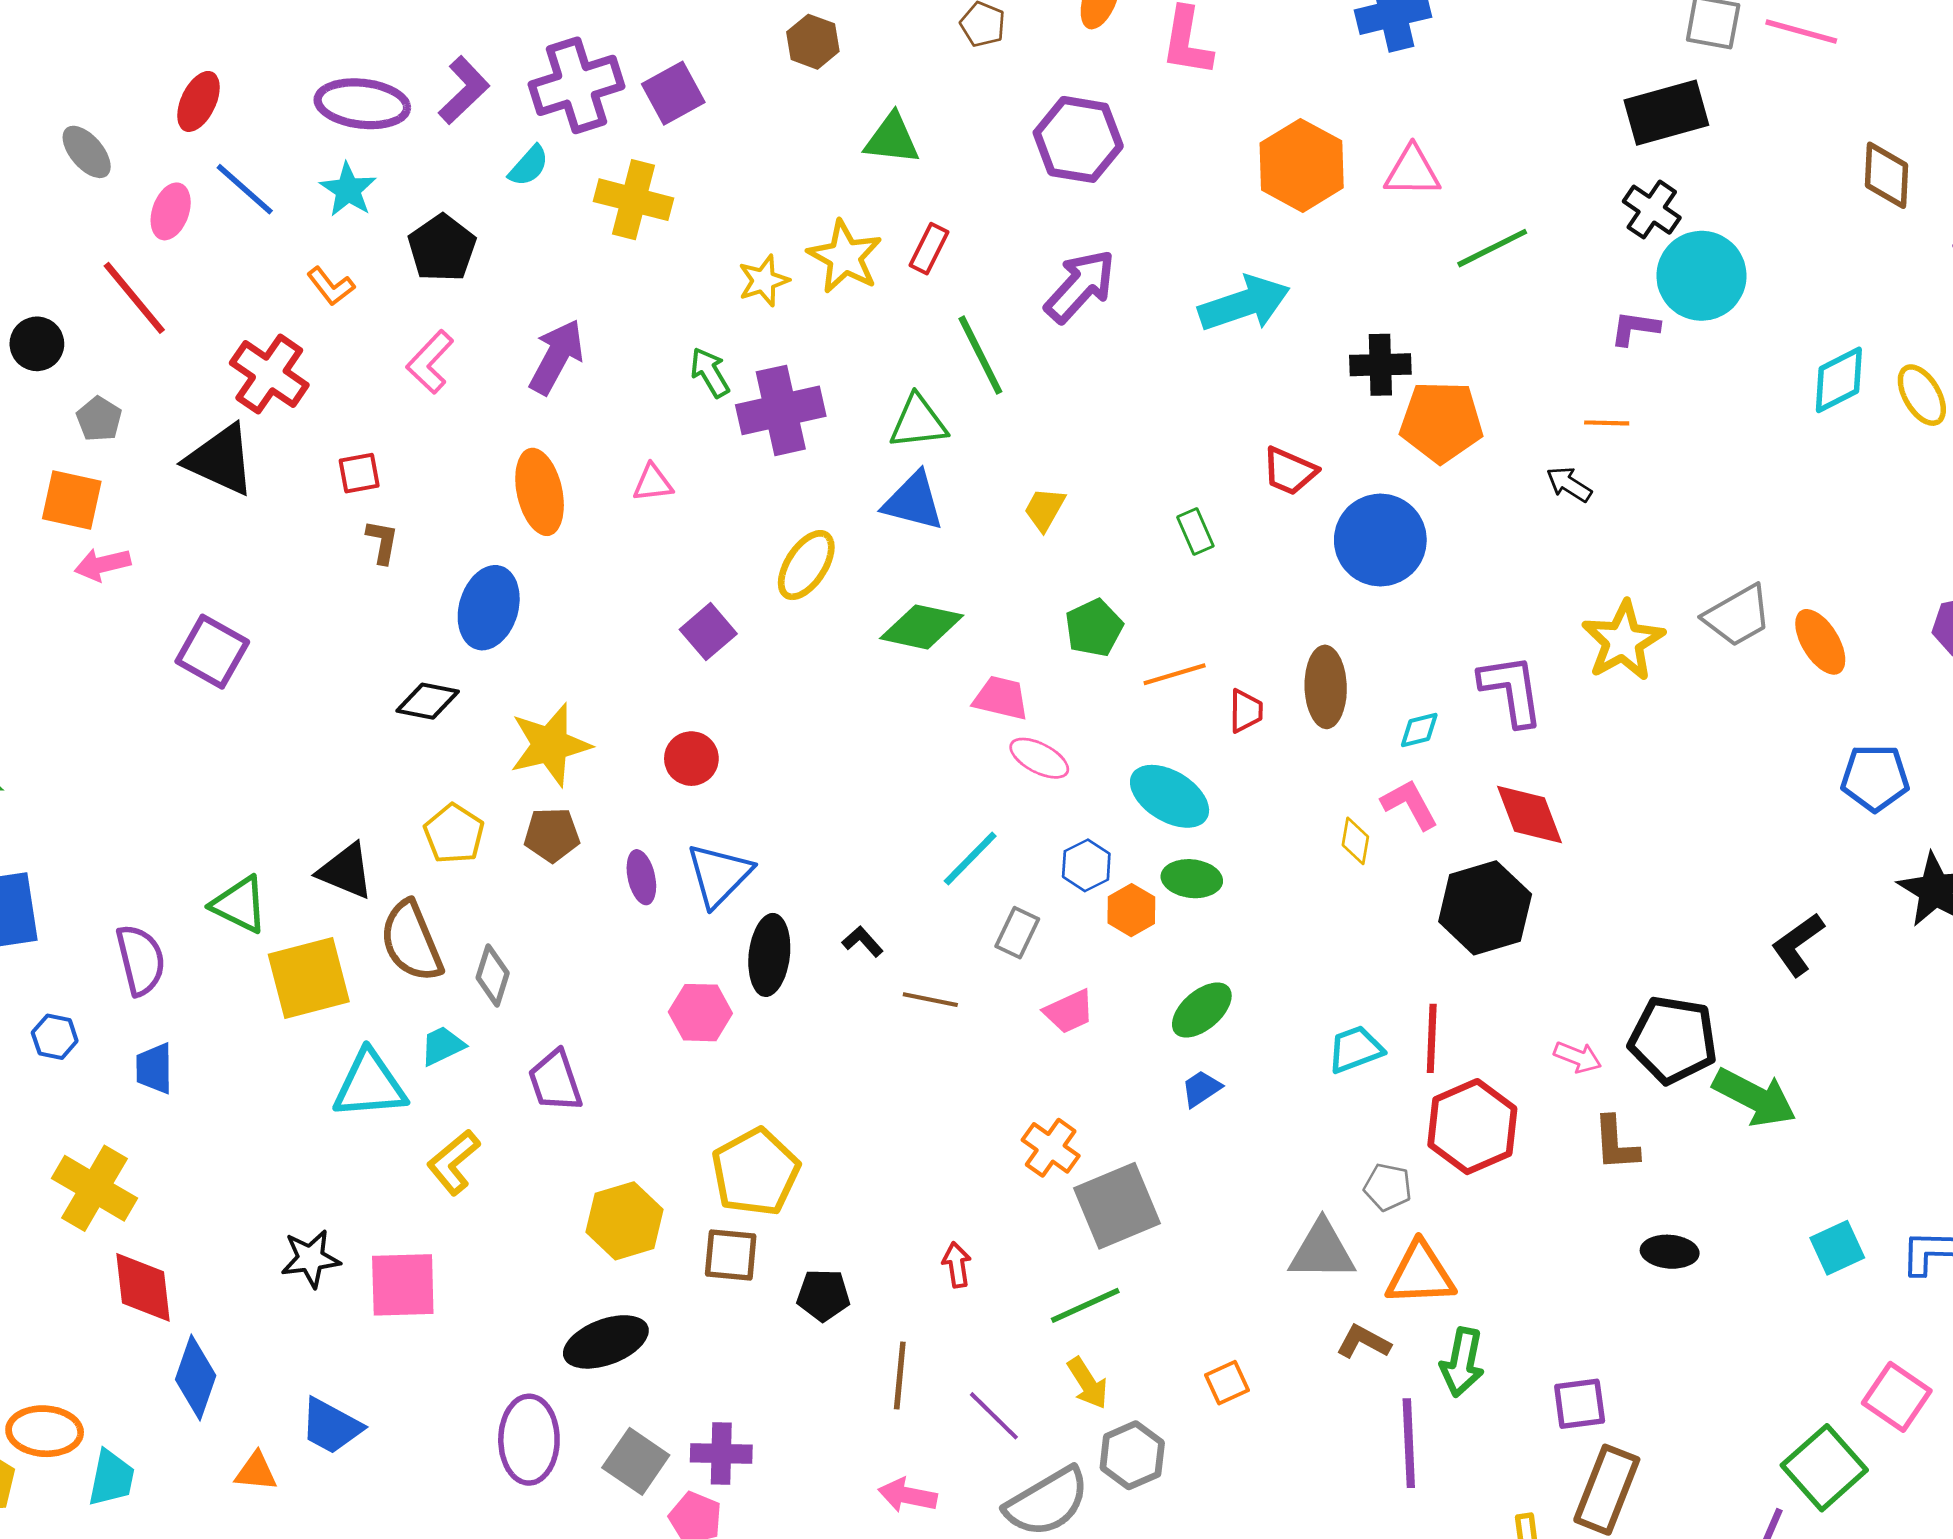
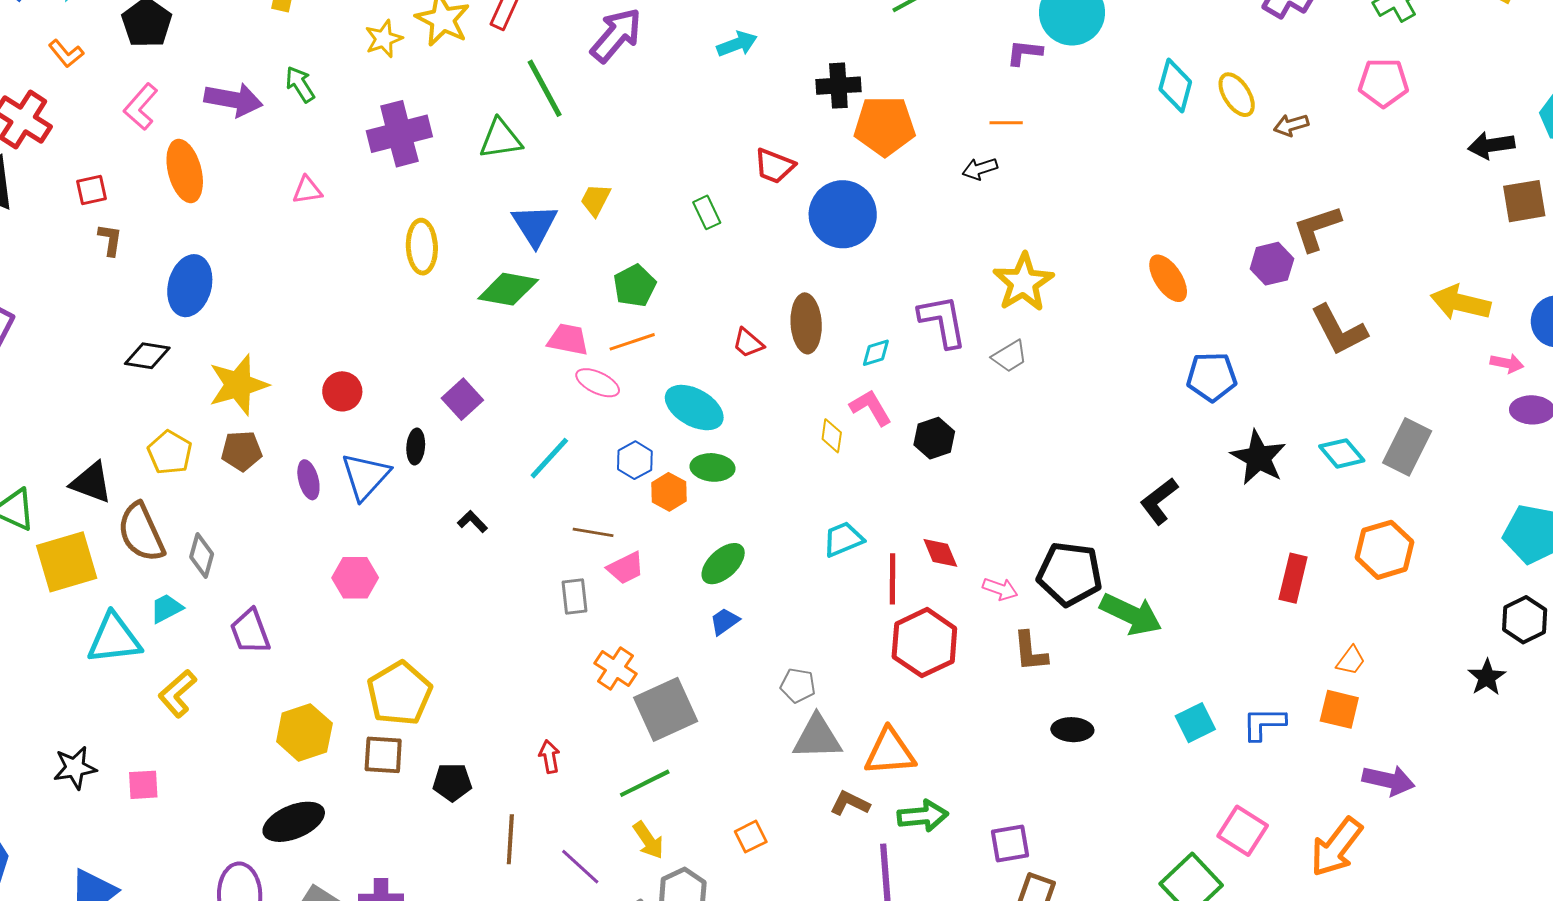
cyan arrow: (1244, 304) -> (737, 44), size x0.6
purple arrow: (556, 357) -> (233, 100), turned 74
green arrow: (710, 372) -> (300, 84), moved
cyan diamond: (1839, 380) -> (1175, 86), turned -46
black arrow: (1569, 484) -> (980, 169), turned -48
orange ellipse: (540, 492) -> (185, 171), moved
blue triangle: (913, 501) -> (535, 225), moved, turned 45
yellow ellipse: (806, 565) -> (422, 247), turned -34
gray trapezoid: (1738, 616) -> (1010, 356), moved, size x0.7
purple square: (708, 632) -> (462, 399), moved
orange line: (1175, 674) -> (632, 342), moved
red trapezoid: (1246, 711) -> (748, 343), turned 132
red diamond: (1529, 814) -> (940, 553), moved, size x0.7
black hexagon: (1485, 908) -> (934, 438), moved, size x0.6
gray rectangle: (1017, 933) -> (575, 597), moved, turned -30
black ellipse: (769, 955) -> (416, 447), moved, size x0.6
brown line: (930, 1000) -> (593, 532), moved
cyan trapezoid: (1355, 1049) -> (843, 539), moved
gray pentagon: (1388, 1187) -> (798, 685), moved
pink square: (403, 1285) -> (143, 785), size x0.6
green arrow: (1462, 1362) -> (923, 816), turned -105

